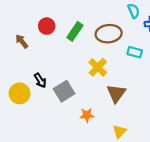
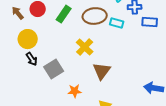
brown arrow: (22, 41) -> (18, 13), moved
cyan rectangle: (135, 52) -> (117, 23), moved
yellow circle: (20, 93) -> (28, 39), moved

